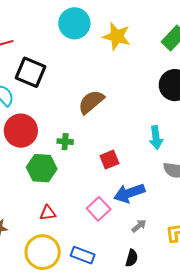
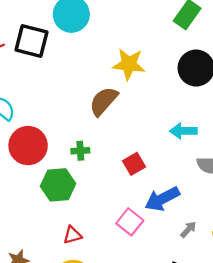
yellow star: (117, 36) -> (129, 64), moved
black square: (30, 72) -> (31, 41), moved
cyan arrow: (156, 137) -> (183, 131), turned 105
gray arrow: (139, 226) -> (188, 229), moved

